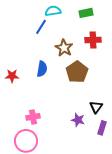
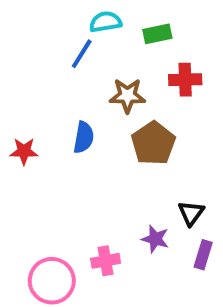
green rectangle: (86, 13) -> (157, 34), moved
brown star: (64, 48) -> (127, 96), turned -30
pink cross: (33, 117) -> (106, 261), moved

